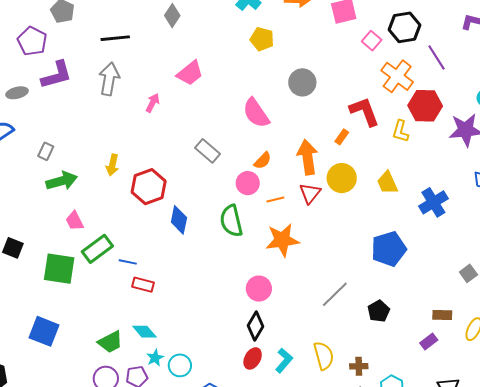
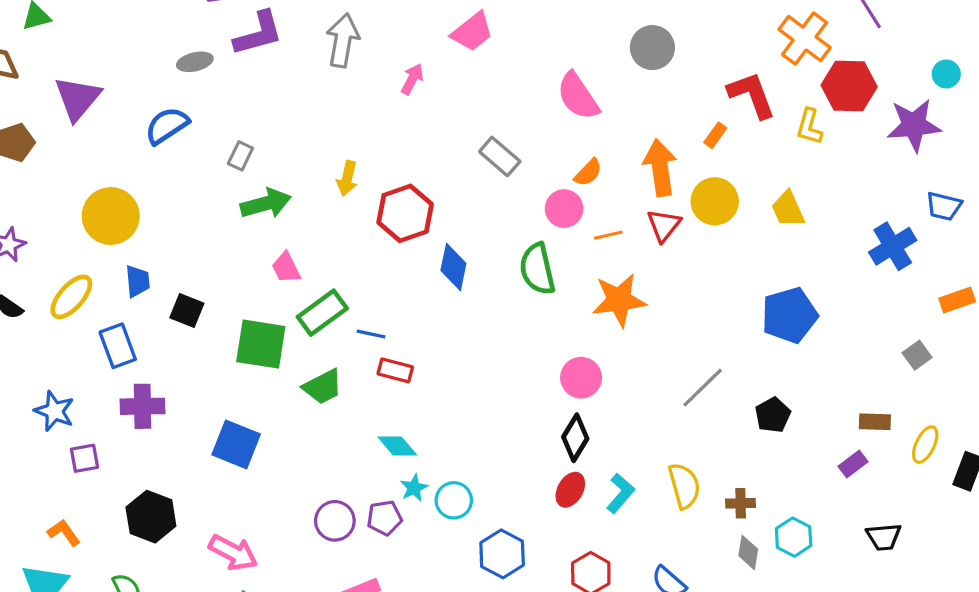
blue cross: (433, 202) -> (893, 246), moved
green trapezoid: (110, 342) -> (323, 387), moved

